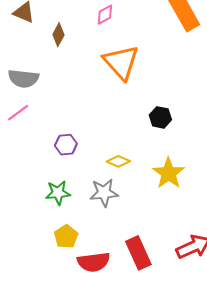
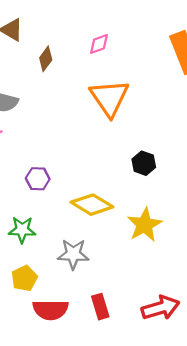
yellow diamond: (118, 161) -> (92, 205), size x1.6
gray star: (104, 193) -> (73, 254), moved
red rectangle: (138, 253) -> (100, 307), size x0.7

